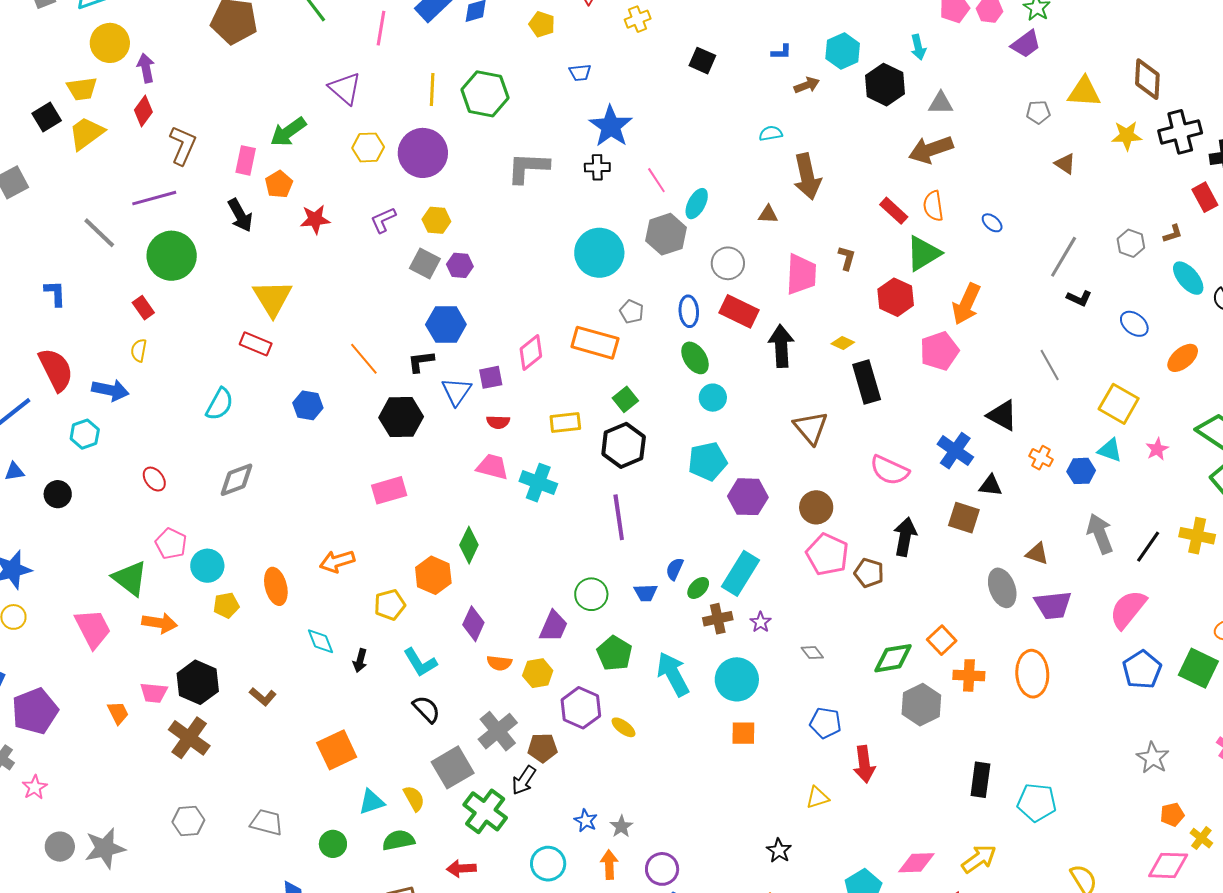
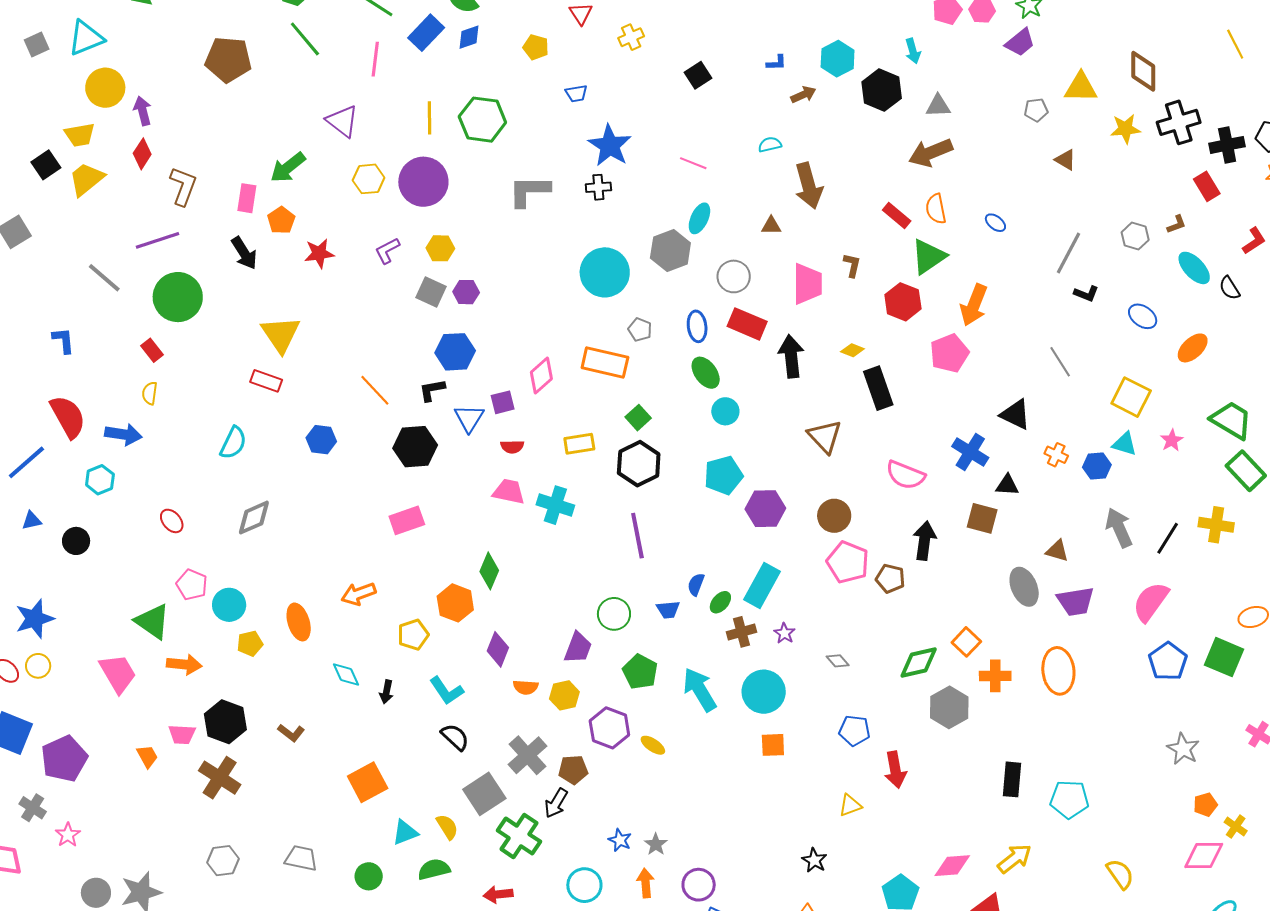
black square: (702, 61) -> (698, 75), turned 36
pink line: (656, 180) -> (693, 163), moved, turned -32

